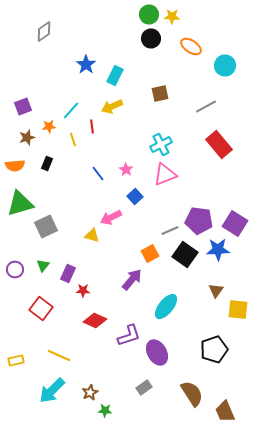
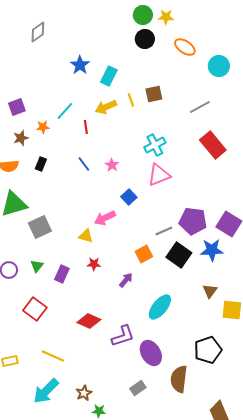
yellow line: (73, 140) -> (131, 100), moved
pink star: (126, 170) -> (112, 165), moved
blue line: (98, 174) -> (84, 164), moved
purple arrow: (132, 280) -> (126, 280), size x0.7
red star: (83, 290) -> (94, 264), moved
brown semicircle: (192, 394) -> (179, 379), moved, turned -140

